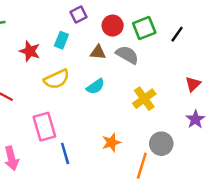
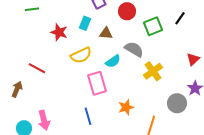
green square: (144, 28) -> (153, 26), moved
brown triangle: (98, 52) -> (106, 33), moved
gray semicircle: (127, 55) -> (134, 49), moved
pink rectangle: (44, 127) -> (97, 83), moved
gray circle: (161, 144) -> (177, 103), moved

